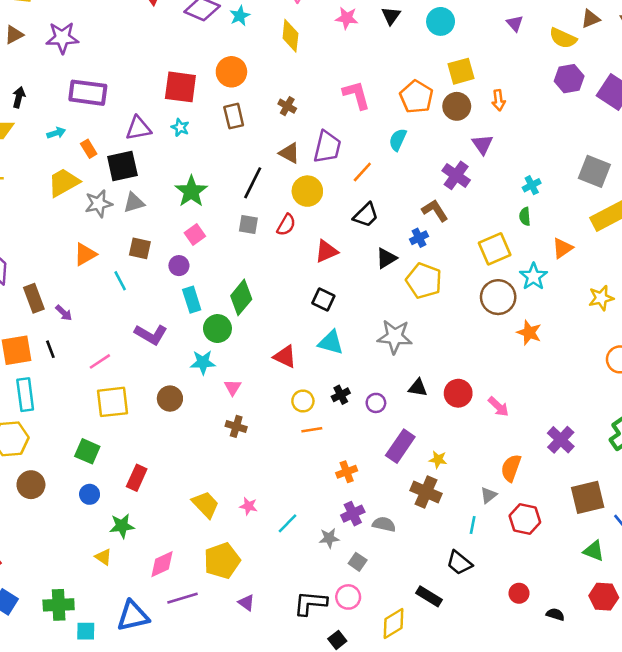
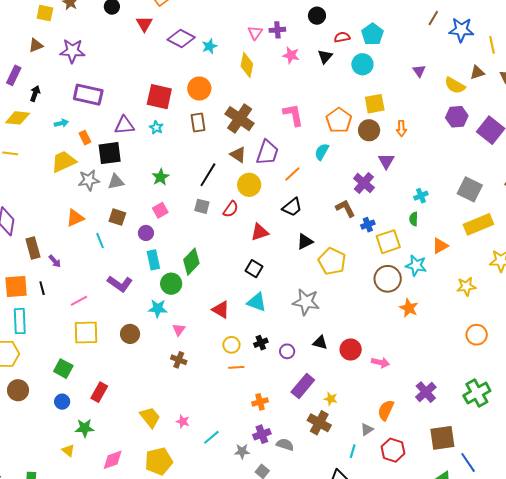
brown cross: (287, 106) -> (240, 119), size x2.0
green star: (191, 191) -> (160, 177), size x0.7
blue cross: (419, 238) -> (368, 225), moved
cyan star: (533, 277) -> (416, 265), turned -30
pink arrow: (498, 407) -> (380, 362), turned -36

